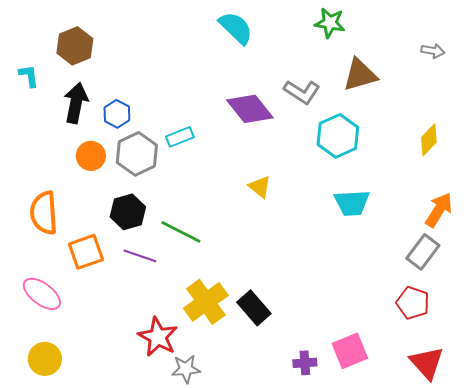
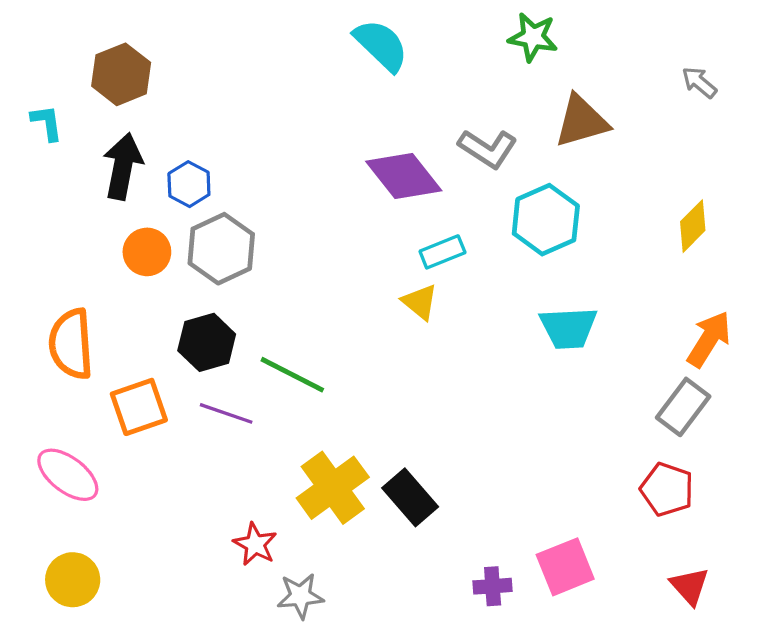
gray arrow: (433, 51) -> (699, 82), turned -150
cyan rectangle: (180, 137) -> (442, 252), moved
red star: (158, 337) -> (255, 544), size x0.7
red triangle: (427, 363) -> (690, 586), size x0.7

